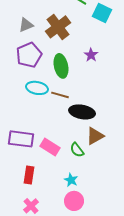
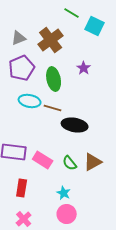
brown triangle: (95, 136) -> (93, 162), moved

